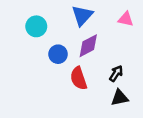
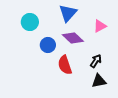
pink triangle: (126, 19) -> (100, 26), moved, turned -40
purple diamond: (88, 46) -> (73, 38), turned 70

